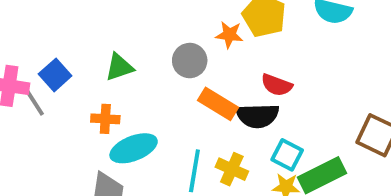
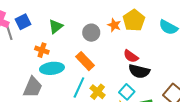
green triangle: (119, 67) -> (56, 26), turned -35
orange rectangle: (218, 104) -> (85, 61), moved
black semicircle: (257, 116) -> (139, 71), moved

